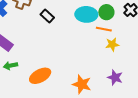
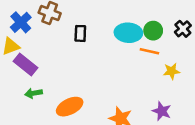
black rectangle: (47, 16) -> (80, 33), turned 48
yellow star: (112, 44) -> (172, 71), moved

